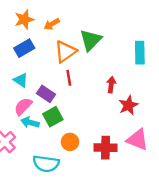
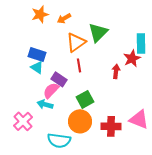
blue rectangle: (24, 48) -> (37, 54), moved, turned 48
red star: (128, 105) -> (132, 58), moved
pink semicircle: (23, 106) -> (51, 90), moved
green square: (53, 117) -> (85, 99), moved
orange circle: (70, 142) -> (80, 121), size x1.5

